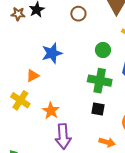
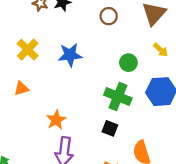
orange triangle: (33, 76) -> (21, 88), moved
yellow cross: (20, 100) -> (28, 50), moved

